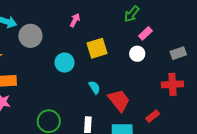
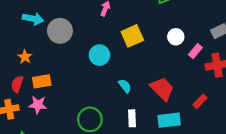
pink rectangle: (145, 33) -> (195, 51), moved
cyan semicircle: (94, 87) -> (125, 86), moved

